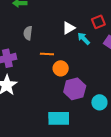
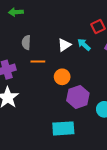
white triangle: (69, 28) -> (64, 45), moved
orange line: (47, 54) -> (38, 61), moved

